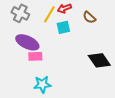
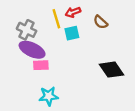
gray cross: (20, 13) -> (27, 30), moved
yellow line: (49, 14) -> (56, 19), turned -48

